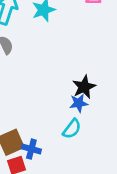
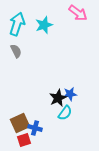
black star: (84, 87) -> (58, 98), moved

